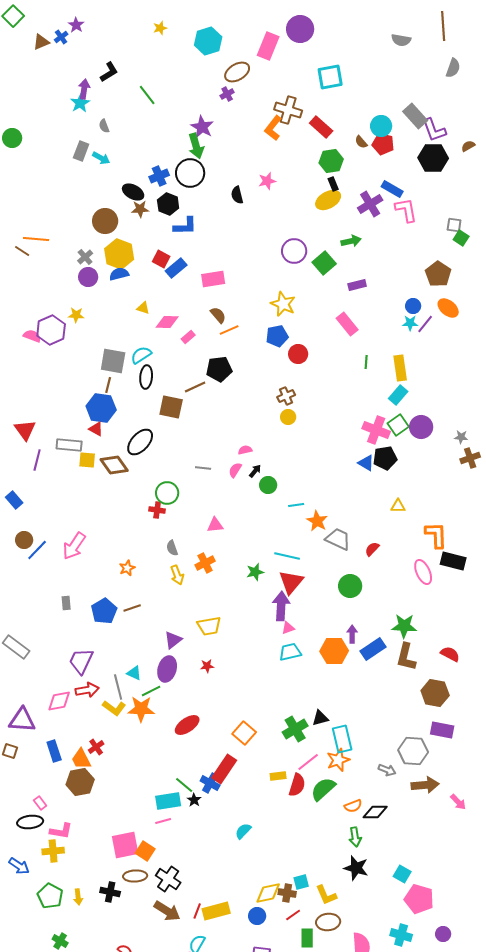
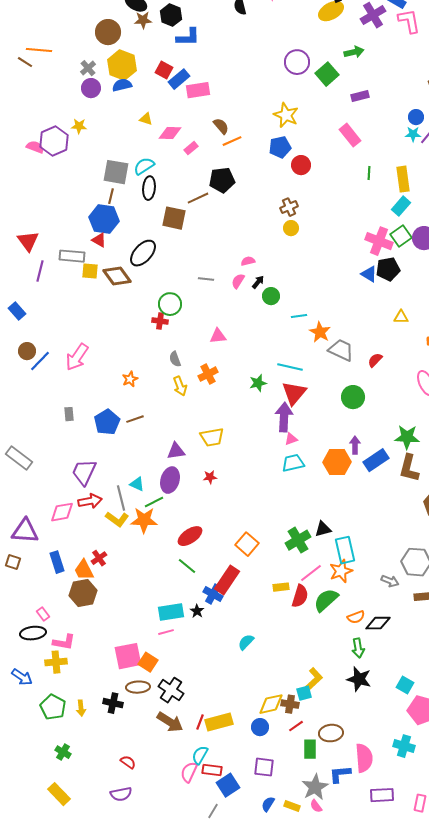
pink rectangle: (213, 279) -> (198, 90), moved
purple triangle: (173, 640) -> (176, 451), turned 30
green line: (184, 785) -> (187, 566), moved
yellow L-shape: (326, 895) -> (314, 679), moved, turned -110

